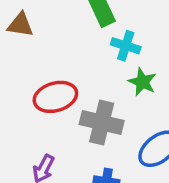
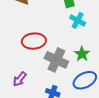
green star: (142, 82) -> (82, 54), moved

